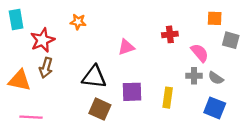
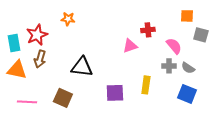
cyan rectangle: (16, 20) -> (14, 43), moved
pink triangle: (126, 47) -> (130, 46), moved
purple square: (132, 92) -> (115, 93), moved
brown square: (100, 109) -> (63, 98), moved

